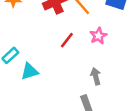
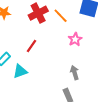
red line: (67, 40) -> (32, 46), moved

